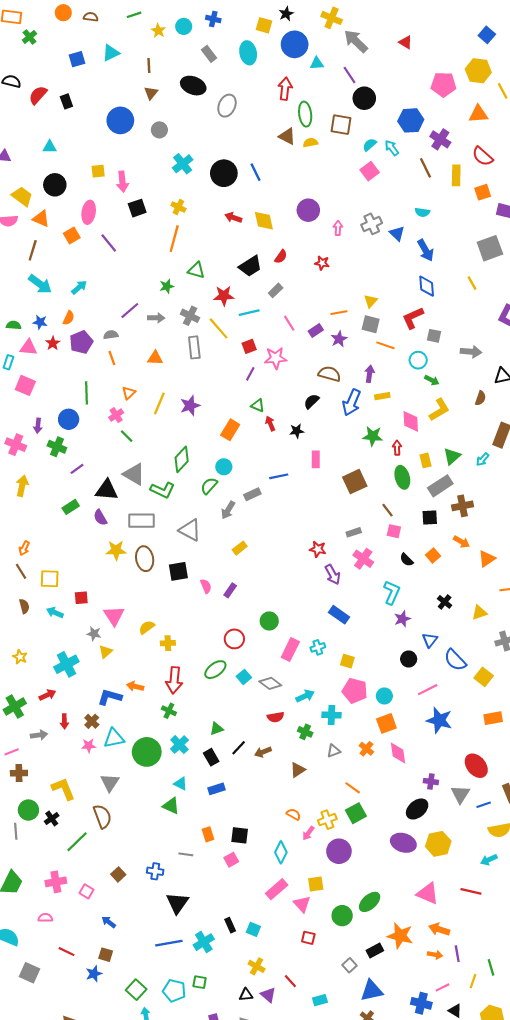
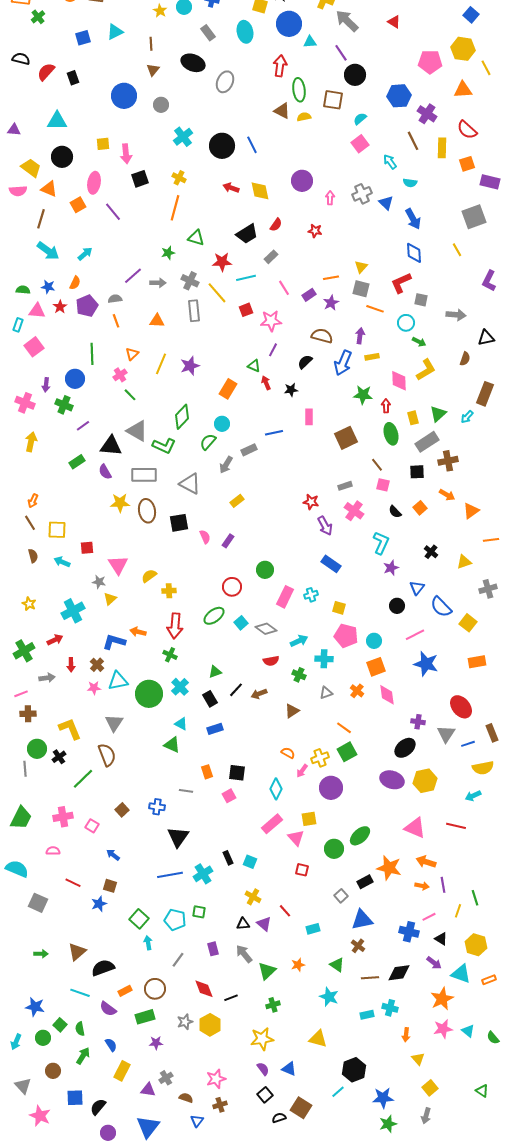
cyan triangle: (50, 147) -> (57, 121), size x1.5
cyan arrow: (392, 148) -> (390, 162), moved
purple line: (250, 374) -> (273, 350), moved
pink square: (25, 385) -> (34, 347), turned 30

